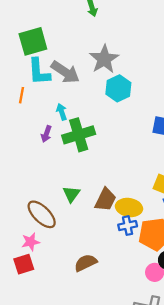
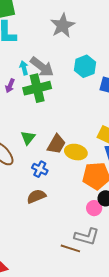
gray arrow: (65, 72) -> (42, 67), moved
cyan hexagon: (118, 88) -> (85, 66), moved
blue cross: (128, 226) -> (40, 169), moved, turned 35

